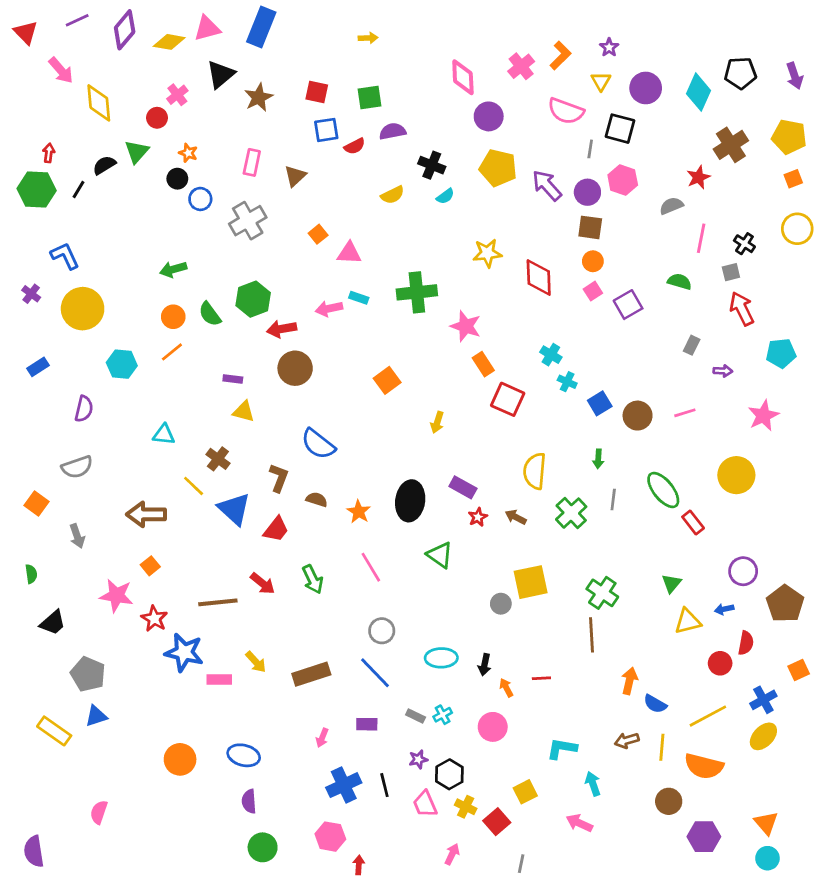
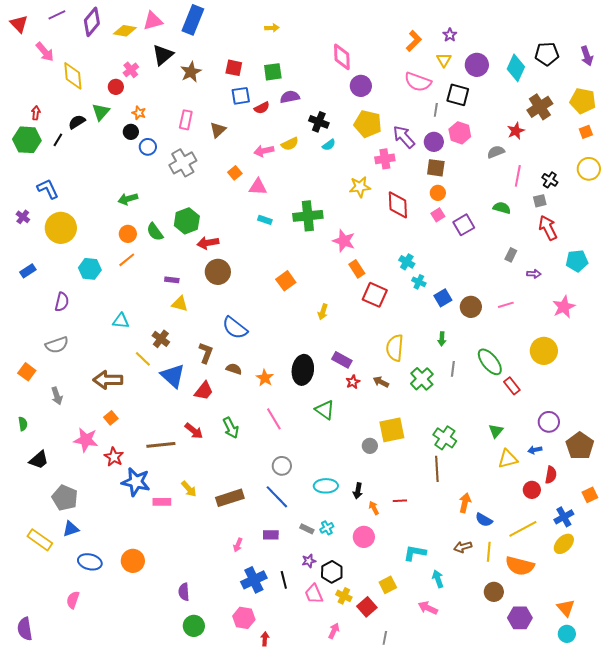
pink cross: (521, 66) -> (385, 159), moved, turned 30
pink arrow: (329, 309) -> (264, 151), moved
blue ellipse: (244, 755) -> (90, 562), moved

